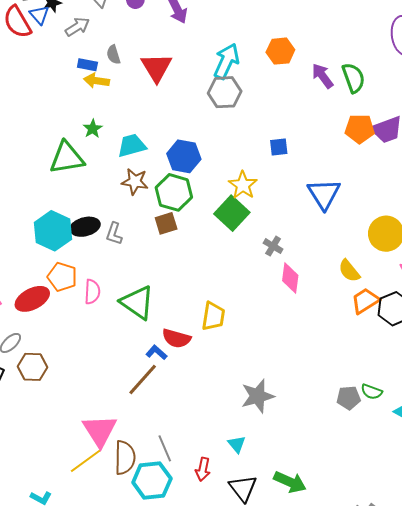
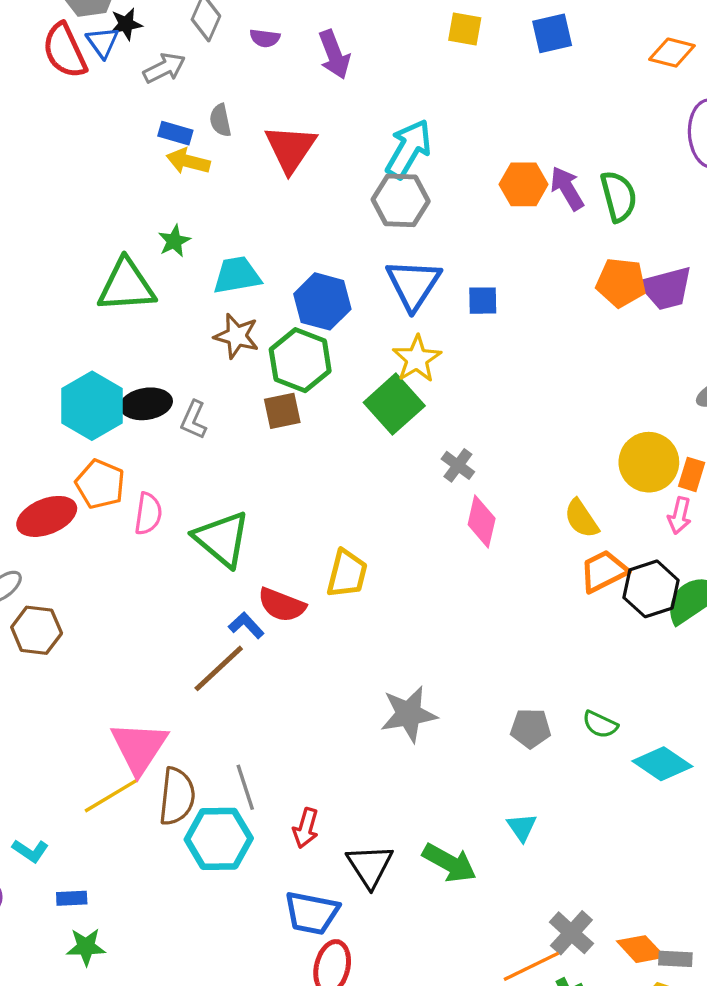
orange hexagon: (280, 51) -> (523, 184), moved
blue triangle: (324, 194) -> (413, 284), moved
gray pentagon: (349, 398) -> (531, 728), moved
cyan triangle: (237, 444) -> (522, 827), moved

